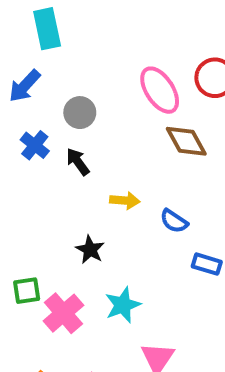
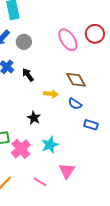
gray circle: (80, 113) -> (24, 42), moved
brown diamond: (186, 141) -> (76, 80), moved

